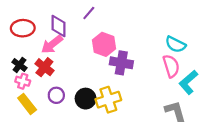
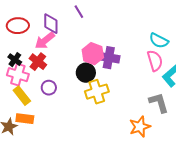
purple line: (89, 13) -> (79, 12), turned -72
pink hexagon: (104, 44) -> (93, 54), moved
pink cross: (23, 81) -> (18, 75), size x1.5
black circle: (86, 99) -> (86, 73), moved

